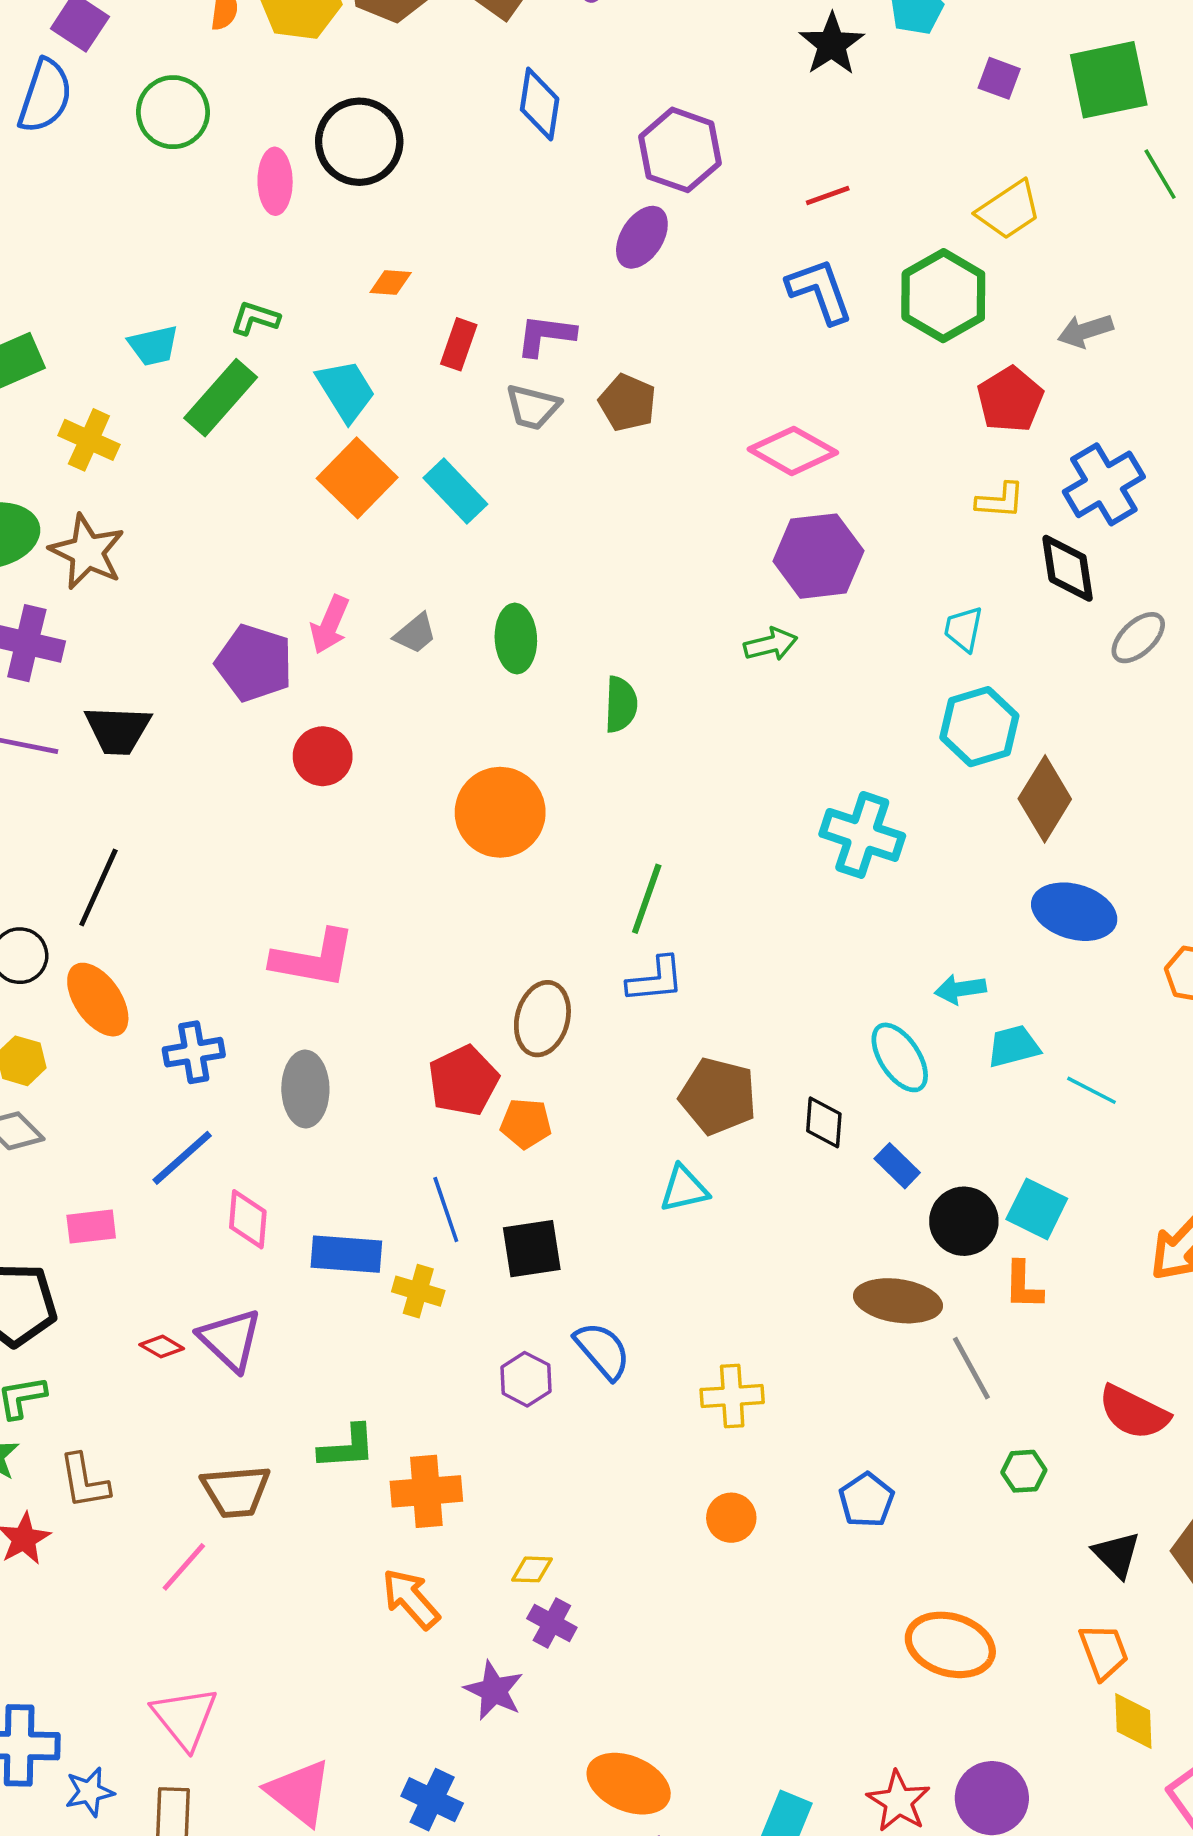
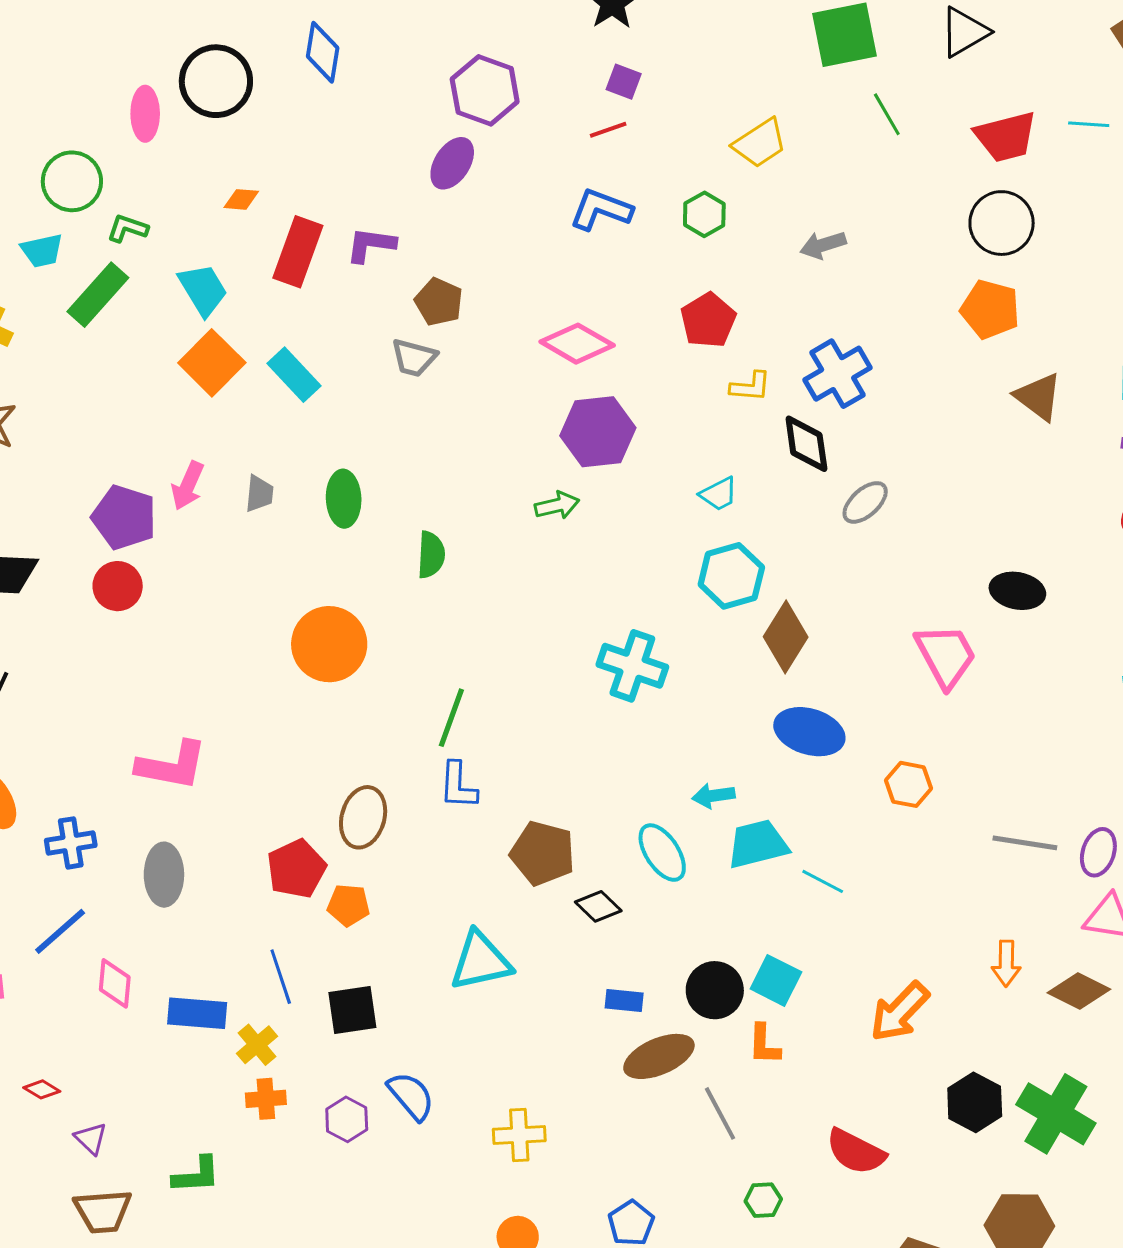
purple square: (999, 78) -> (624, 82), moved
blue diamond: (540, 104) -> (323, 52), moved
green circle: (173, 112) -> (72, 181), moved
blue L-shape: (820, 291) -> (601, 210), turned -50
green hexagon: (943, 296) -> (704, 214), size x0.6
red rectangle: (459, 344) -> (298, 252), size x1.6
red pentagon: (1010, 399) -> (708, 320), moved
gray trapezoid: (533, 407) -> (414, 358), moved
cyan trapezoid: (963, 629) -> (719, 494), turned -129
gray trapezoid: (415, 633) -> (259, 494), turned -45
red circle: (323, 756) -> (118, 586), moved
blue L-shape: (655, 980) -> (458, 786), turned 98
cyan trapezoid: (1013, 1046) -> (758, 844), size x1.4
brown pentagon: (718, 1096) -> (543, 853), moved
black diamond: (824, 1122) -> (598, 906), turned -51
blue rectangle: (897, 1166) -> (624, 1000), moved, turned -39
cyan triangle: (684, 1189) -> (480, 961), size x1.5
yellow cross: (418, 1291) -> (257, 1045), turned 33
brown ellipse: (898, 1301) -> (659, 1056), turned -32
purple triangle: (230, 1340) -> (91, 1138), moved, size x0.6
orange cross: (426, 1491) -> (266, 1099), moved, size x0.7

